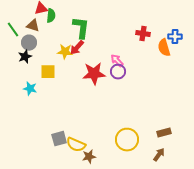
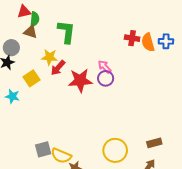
brown triangle: (33, 26) -> (30, 32), moved
red arrow: (77, 48) -> (58, 68), moved
orange semicircle: (164, 48) -> (148, 42), moved
yellow square: (48, 72) -> (31, 78), turned -35

